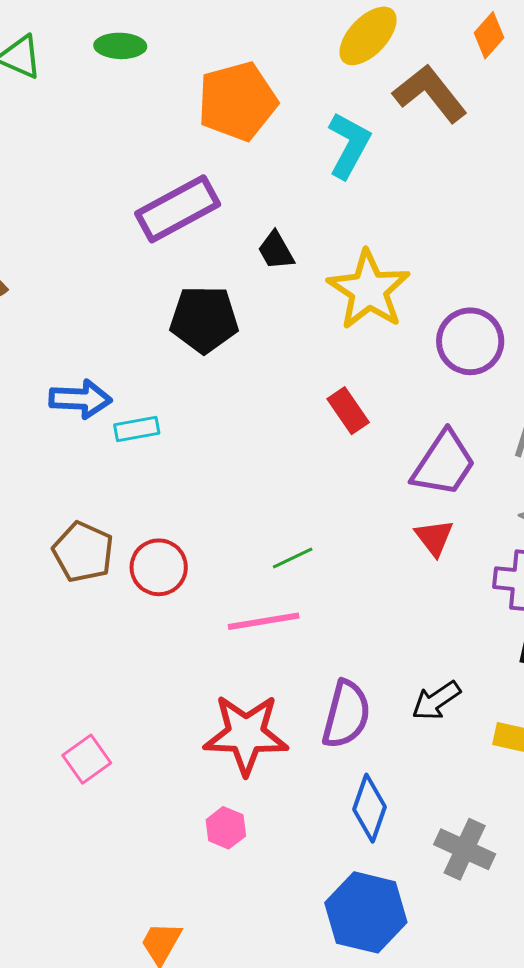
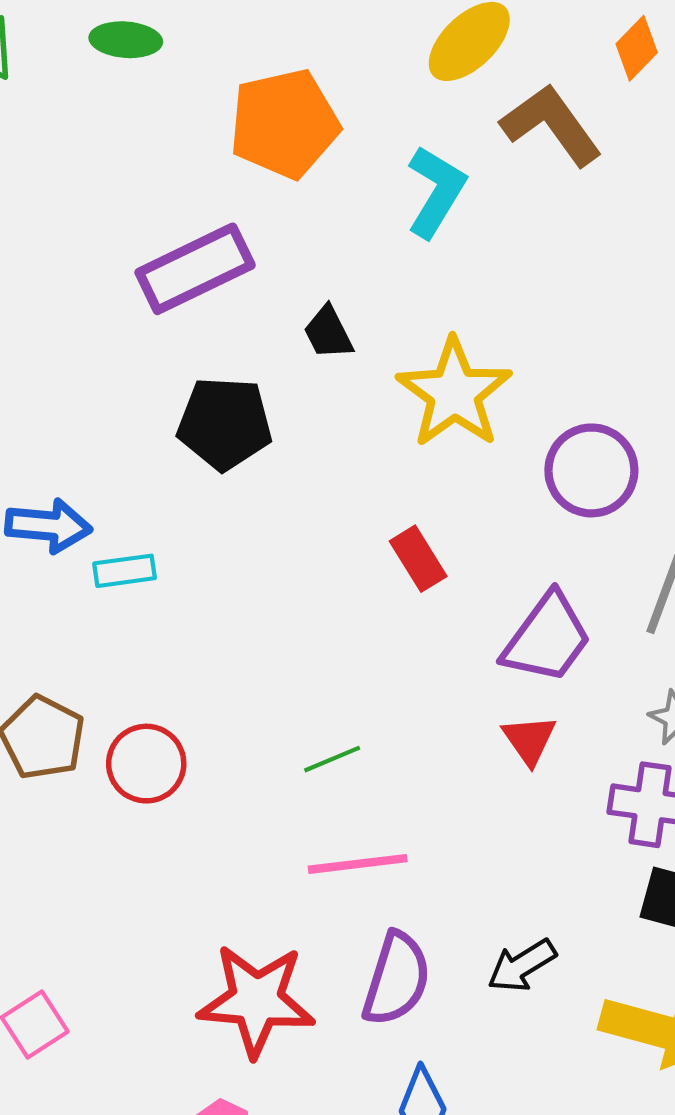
pink line: (264, 621) -> (358, 864), moved

